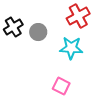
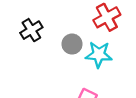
gray circle: (38, 32) -> (72, 44), moved

